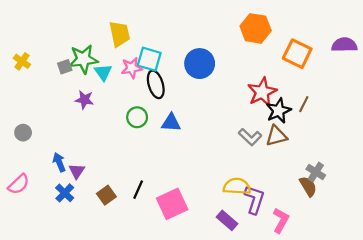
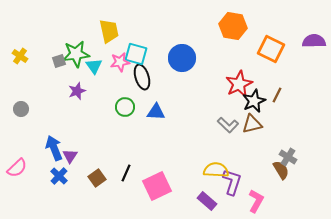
purple star: (84, 100) -> (77, 91), turned -30
gray circle: (23, 133) -> (21, 109), moved
blue arrow: (59, 162) -> (54, 148), size x1.4

